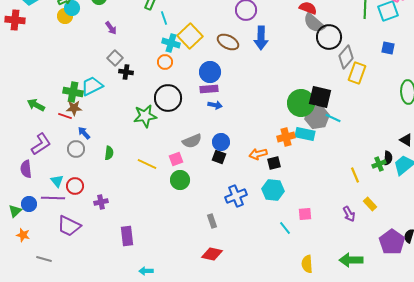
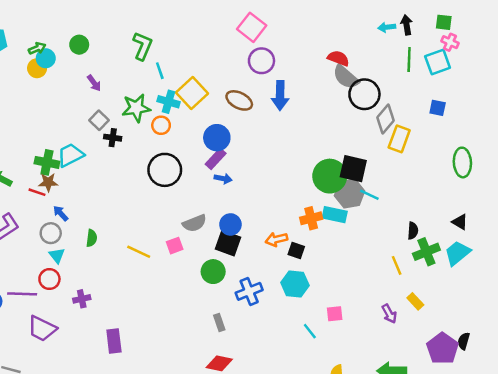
purple rectangle: (209, 89) -> (216, 159), turned -42
green star: (145, 116) -> (136, 108), moved
black square: (219, 157) -> (228, 243), size x1.5
black semicircle: (388, 158) -> (413, 231), moved
black square: (274, 163) -> (296, 251), turned 32
green cross: (379, 164) -> (426, 252), size x1.5
green circle: (180, 180) -> (213, 272), moved
cyan triangle: (57, 181) -> (57, 255), moved

